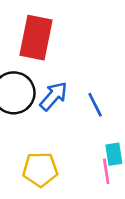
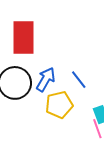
yellow pentagon: (40, 169) -> (59, 105), moved

